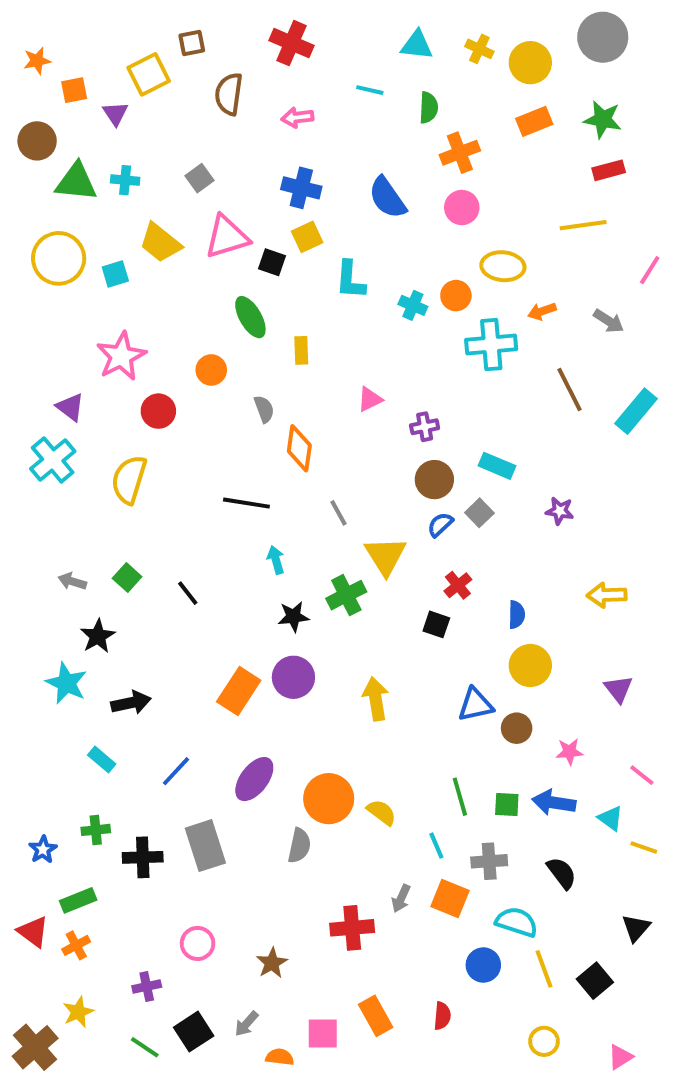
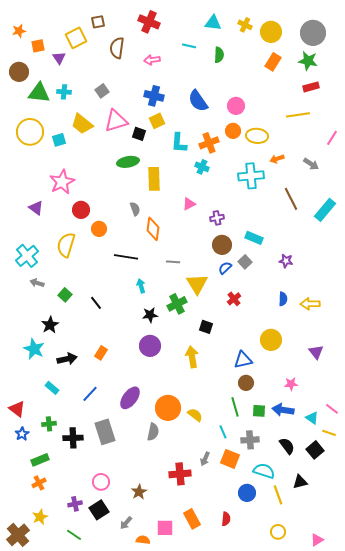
gray circle: (603, 37) -> (313, 33), moved
orange rectangle: (534, 121) -> (273, 62), turned -36
orange cross: (460, 153) -> (209, 143), moved
orange circle: (456, 296) -> (233, 131), moved
cyan cross: (413, 305) -> (202, 167), moved
green ellipse: (250, 317) -> (128, 162), turned -70
yellow rectangle: (301, 350) -> (154, 179), size x1.6
orange circle: (211, 370) -> (99, 229), moved
cyan cross: (53, 460) -> (27, 256), moved
gray line: (338, 513) -> (173, 262), turned -56
gray arrow: (72, 581) -> (37, 283), moved
blue semicircle: (517, 615) -> (283, 299), moved
black square: (436, 624) -> (206, 327), moved
orange rectangle: (239, 691) -> (101, 353), moved, size x0.6
brown circle: (517, 728) -> (246, 383), moved
pink line: (642, 775) -> (332, 409), moved
black triangle: (636, 928) -> (300, 482), moved, turned 35
red triangle: (33, 932) -> (17, 409), moved
black square: (595, 981) -> (315, 450), moved
black square: (194, 1032) -> (99, 510), moved

